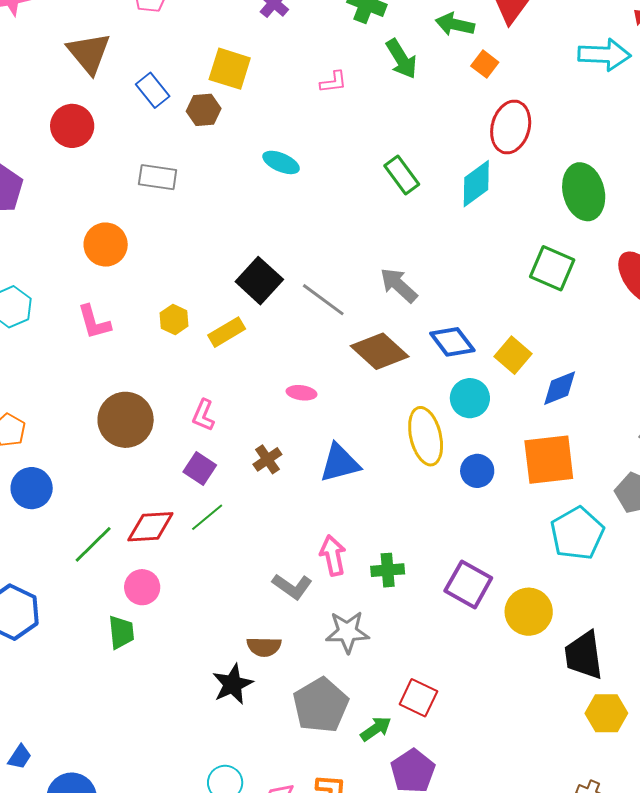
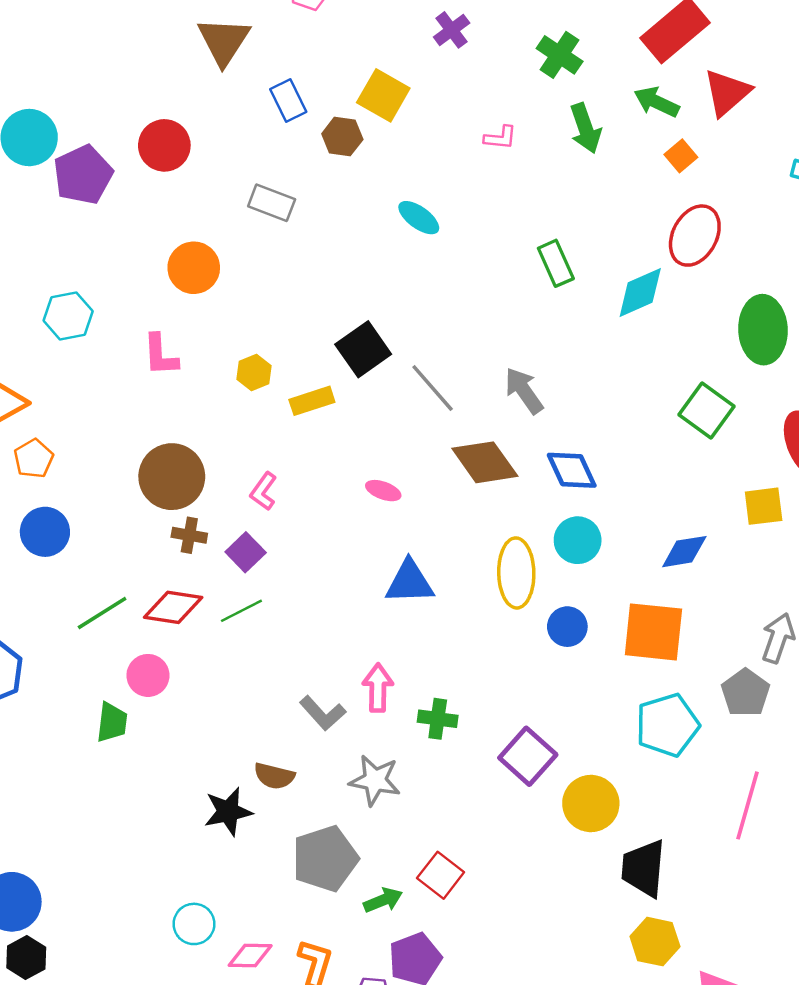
red circle: (72, 126) -> (164, 145), moved
yellow square: (513, 355) -> (764, 506), moved, turned 30
brown cross: (267, 459) -> (189, 535), moved, turned 32

